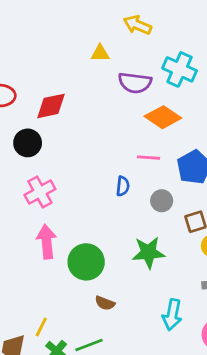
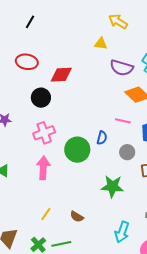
yellow arrow: (137, 25) -> (118, 22), moved
green circle: (86, 262) -> (77, 150), moved
yellow line: (41, 327) -> (46, 214), moved

